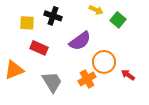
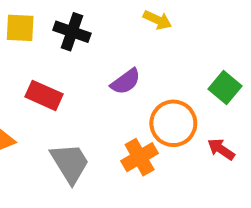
green square: (118, 20) -> (225, 88), moved
yellow square: (27, 23) -> (20, 28), moved
purple semicircle: (80, 41) -> (126, 82), size x0.7

